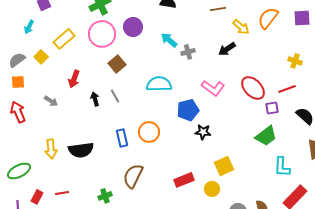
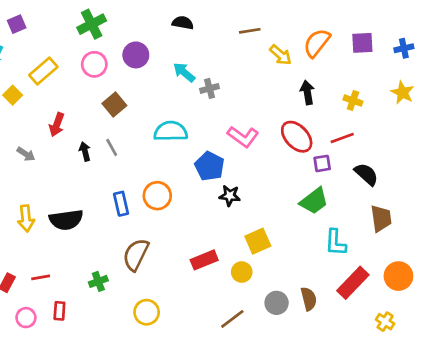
pink circle: (102, 34) -> (94, 64), size x0.7
black arrow: (227, 49) -> (307, 92), moved, turned 114
blue pentagon: (188, 110) -> (210, 166), turned -30

